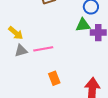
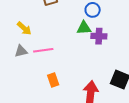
yellow arrow: (16, 33) -> (24, 28), moved

